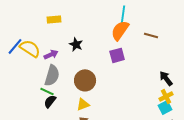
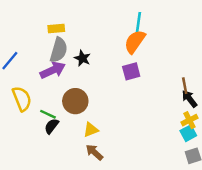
brown line: (151, 35) -> (185, 86), moved, turned 64
yellow semicircle: (30, 48) -> (22, 99), moved, turned 35
purple arrow: (51, 54) -> (53, 70), size x1.5
gray semicircle: (52, 75) -> (59, 50), moved
brown circle: (85, 80) -> (75, 101), moved

